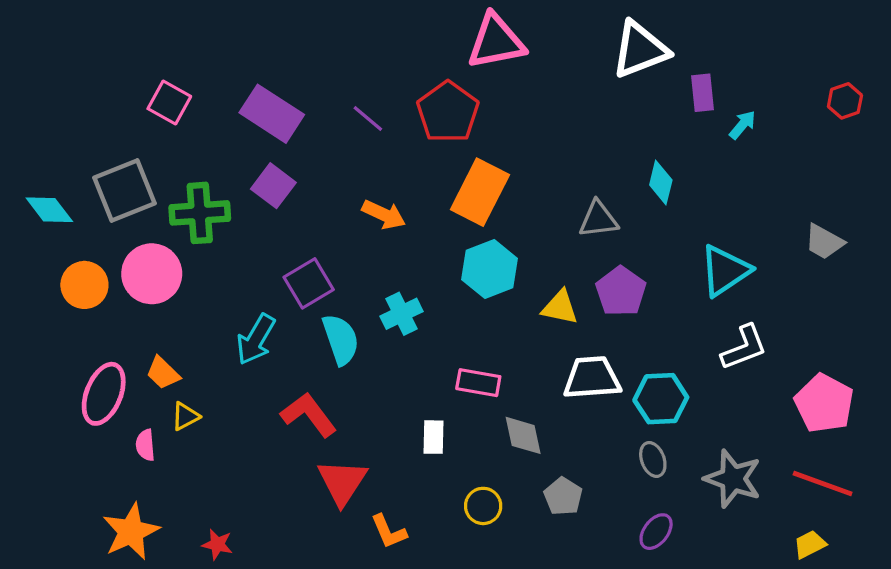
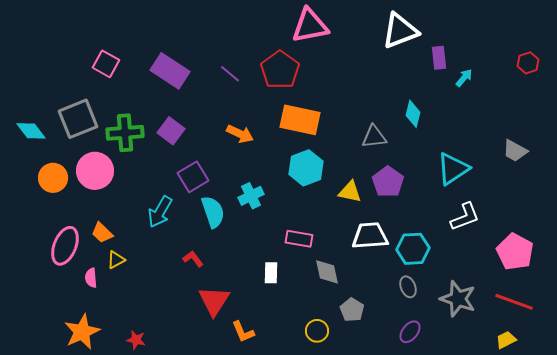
purple square: (273, 186) -> (171, 131), moved
orange rectangle: (480, 192) -> (300, 120), turned 75
red L-shape: (309, 415) -> (193, 259), size x0.6
yellow circle: (483, 506) -> (317, 331), moved

